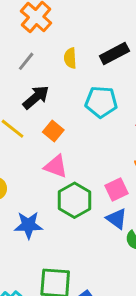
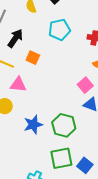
pink triangle: (56, 166) -> (18, 85), moved
green hexagon: (75, 200) -> (64, 125), moved

